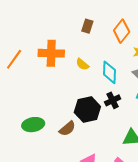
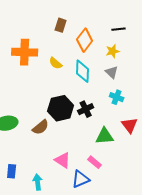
orange diamond: (122, 31) -> (85, 40), moved
black cross: (113, 100) -> (86, 109), moved

